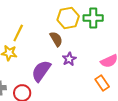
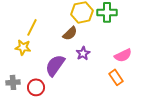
brown semicircle: (56, 39) -> (70, 33), turned 77

